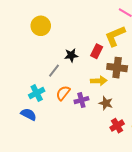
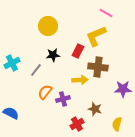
yellow circle: (41, 26) -> (48, 26), moved
cyan cross: (37, 93) -> (12, 63), moved
brown star: (106, 103) -> (95, 109), moved
red cross: (117, 126) -> (77, 124), moved

